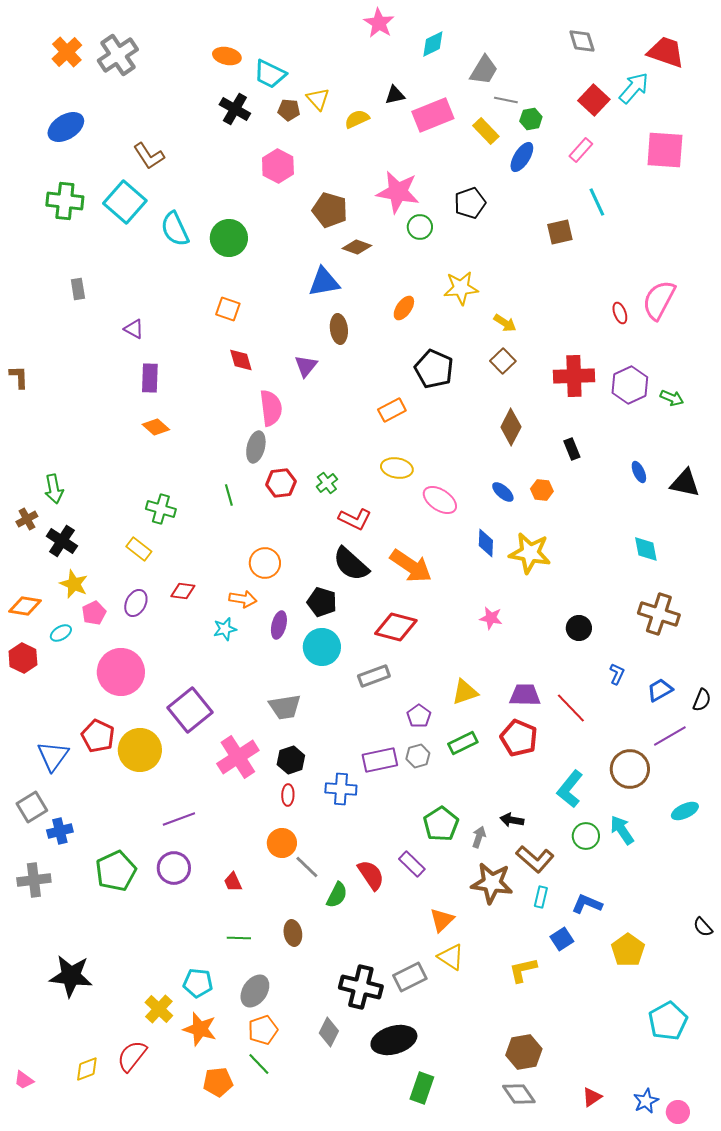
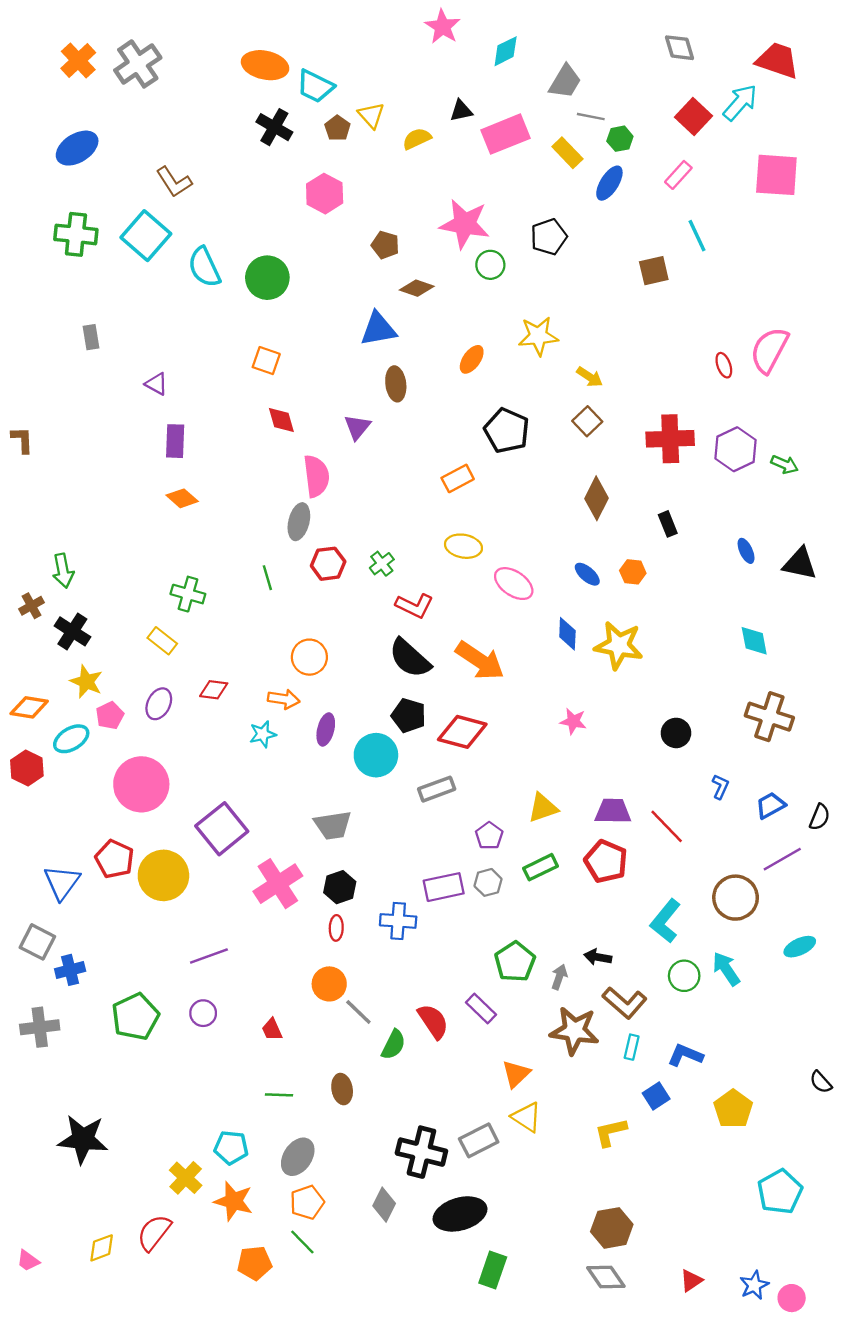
orange ellipse: (227, 56) -> (265, 65), size x1.4
brown pentagon: (289, 110) -> (337, 128), turned 30
brown pentagon: (330, 210) -> (385, 245), size x0.7
black pentagon: (322, 602) -> (409, 715), moved
cyan ellipse: (61, 633) -> (71, 739), size x1.4
gray square: (32, 807) -> (37, 942), turned -32
purple circle: (174, 868) -> (203, 1013), size x0.7

